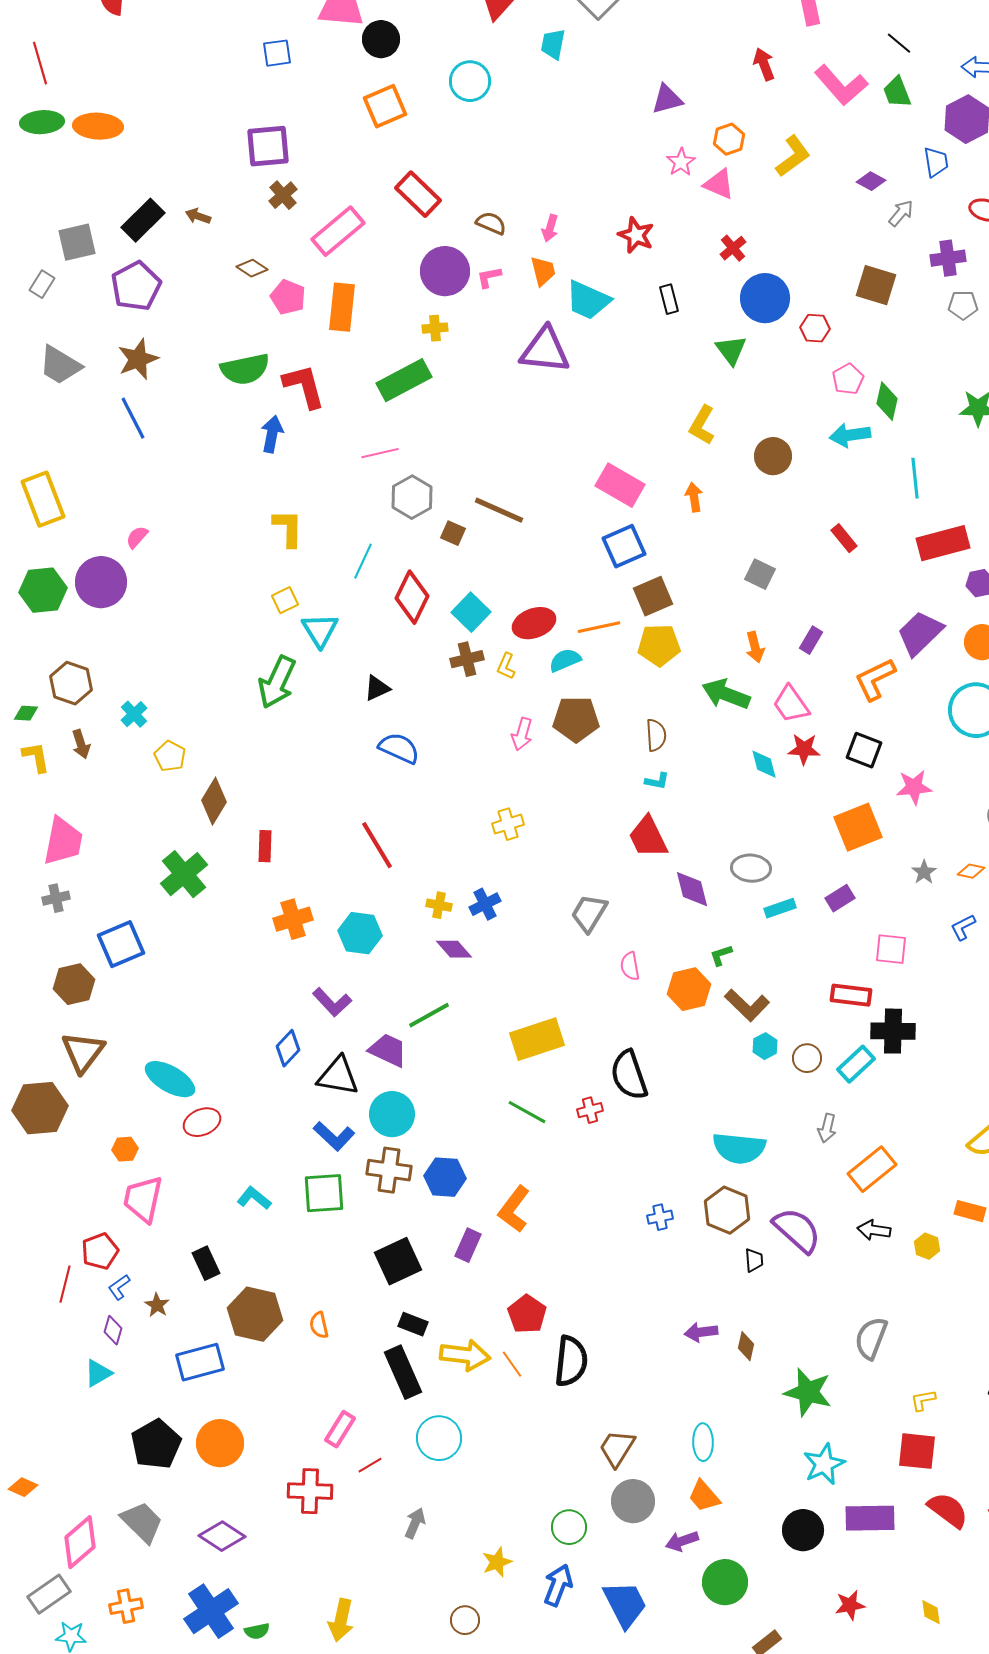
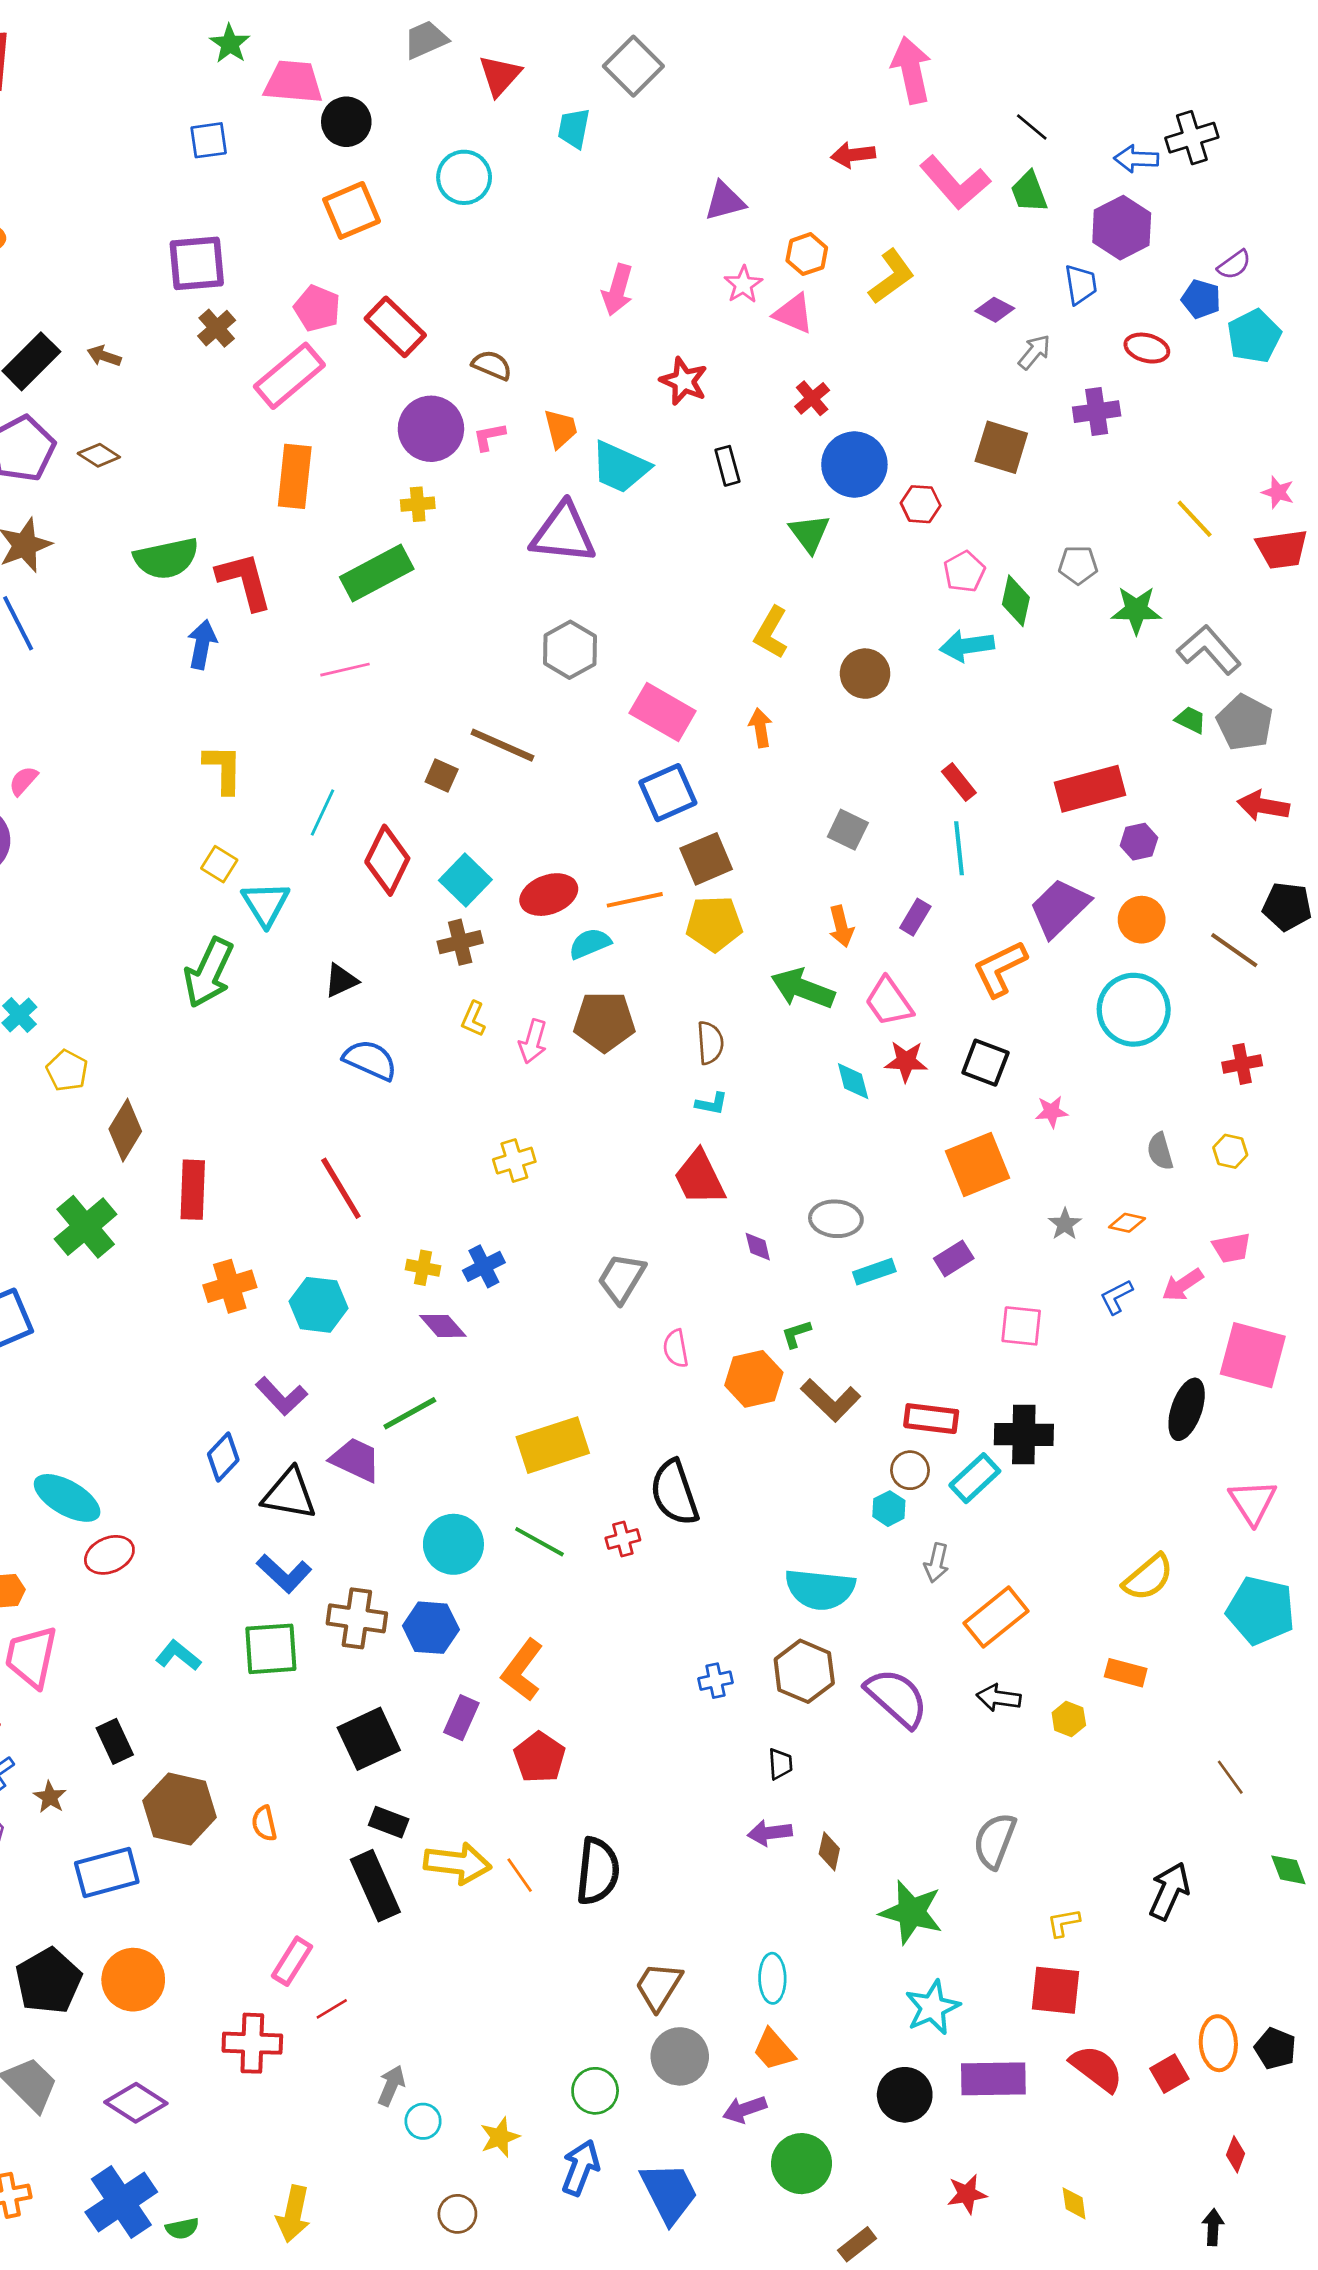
red arrow: (764, 64) -> (853, 155), turned -76
pink arrow: (550, 228) -> (618, 290), moved, size x1.4
brown diamond: (252, 268) -> (99, 455), moved
pink pentagon: (288, 297) -> (317, 308), moved
gray pentagon: (963, 305) -> (1078, 565), moved
cyan line: (915, 478) -> (959, 848), moved
gray hexagon: (412, 497) -> (570, 650), moved
yellow square: (285, 600) -> (219, 864), turned -32
yellow L-shape: (506, 666) -> (473, 1019), moved
pink star: (914, 787) -> (1052, 1112), size x0.7
red rectangle: (265, 846) -> (193, 1190), size x1.4
purple diamond: (692, 889) -> (758, 1247), size x0.6
red rectangle: (851, 995) -> (931, 1419), moved
cyan hexagon: (765, 1046) -> (889, 1509), moved
cyan circle: (392, 1114) -> (453, 1544), moved
black trapezoid: (754, 1260) -> (780, 1764), moved
red pentagon: (527, 1314) -> (539, 1757), moved
cyan circle: (439, 1438) -> (423, 2121), moved, size x0.6

